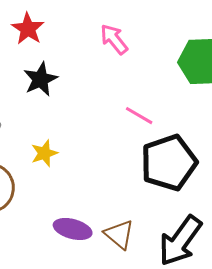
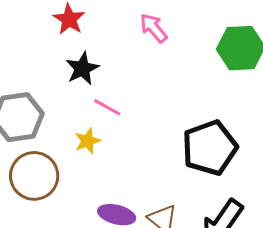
pink line: (139, 116) -> (107, 107), moved

